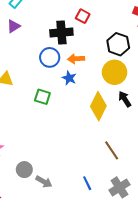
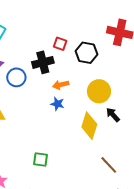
black hexagon: (118, 44) -> (86, 53), moved
blue circle: (50, 57) -> (16, 77), moved
green square: (42, 97) -> (41, 160), moved

